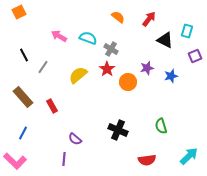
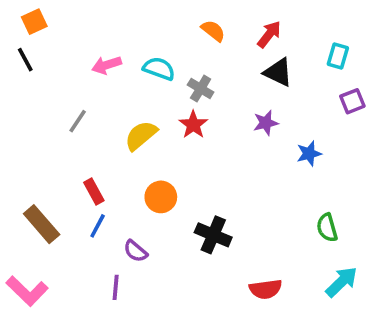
pink arrow: (59, 36) -> (107, 65), turned -49
black triangle: (165, 40) -> (278, 72), moved
black line: (24, 55) -> (25, 60), moved
blue star: (171, 76) -> (309, 154), moved
orange circle: (128, 82) -> (161, 197), moved
brown rectangle: (23, 97) -> (42, 224), moved
green semicircle: (161, 126) -> (327, 228), moved
blue line: (23, 133) -> (98, 226), moved

